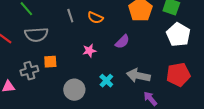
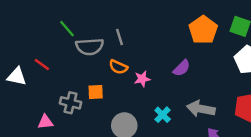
orange semicircle: (95, 18) -> (118, 67), moved
gray semicircle: (36, 35) -> (90, 47), moved
gray cross: (29, 71) -> (71, 103), turned 30

